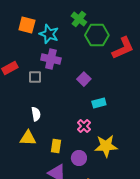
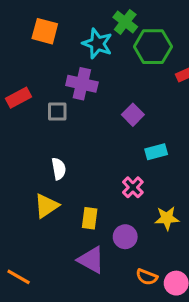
cyan star: (49, 34) -> (97, 44), moved
yellow triangle: (28, 138) -> (46, 206), turned -36
yellow star: (106, 146) -> (167, 218), size x0.7

